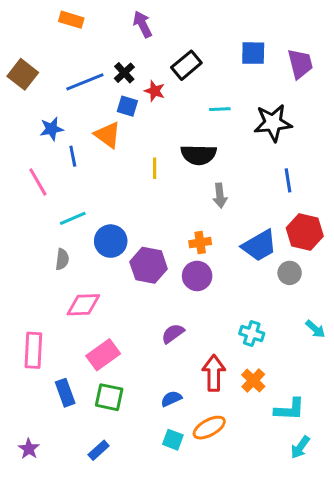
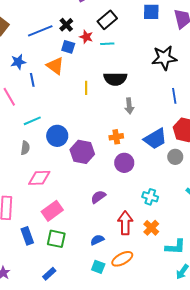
cyan line: (220, 109) -> (107, 44), moved
purple circle: (197, 276) -> (124, 163), moved

